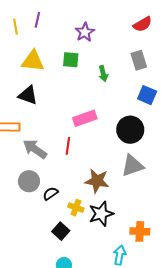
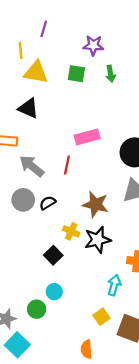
yellow line: (16, 27) -> (21, 50), moved
purple star: (85, 32) -> (93, 45), turned 30
green arrow: (103, 74) -> (111, 74), moved
black semicircle: (50, 193) -> (48, 203), moved

